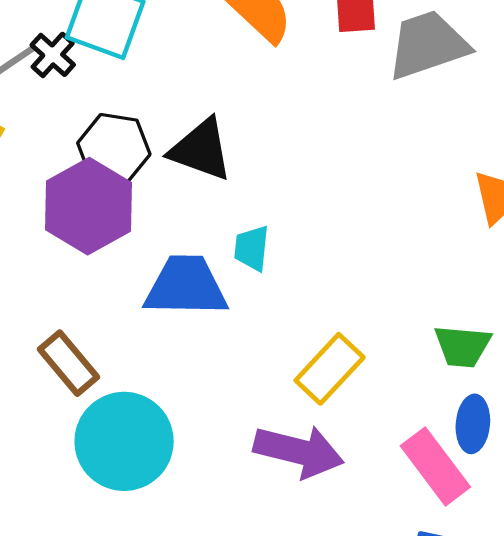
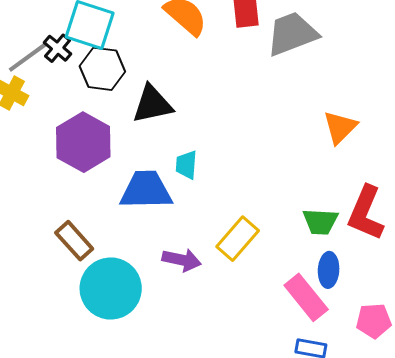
black hexagon: (114, 149) -> (102, 69), moved
black triangle: (201, 150) -> (152, 104), turned -30
purple arrow: (299, 451) -> (182, 260), moved, size x0.7

